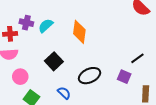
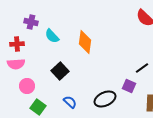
purple cross: (26, 23) -> (31, 22), moved
cyan semicircle: (46, 26) -> (52, 36), turned -91
black ellipse: (90, 76) -> (105, 99), moved

